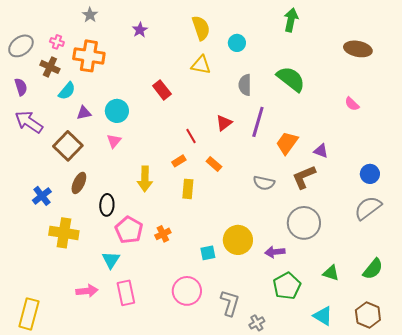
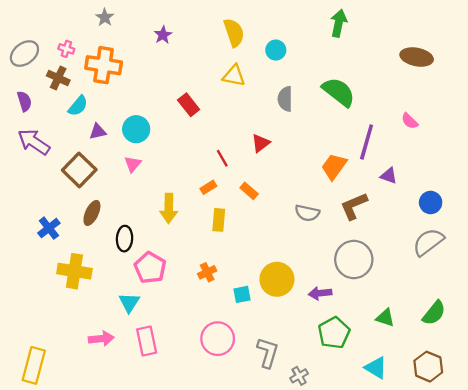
purple line: (258, 122) -> (367, 142), moved
purple triangle: (321, 151) -> (389, 176), moved
orange cross: (163, 234) -> (207, 272), moved

